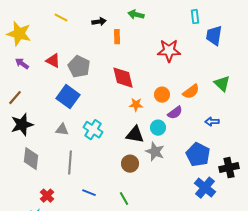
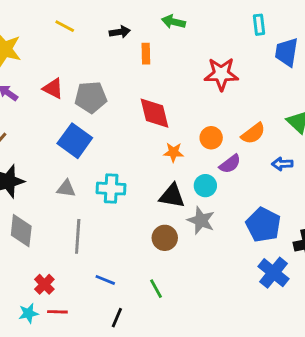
gray pentagon: (79, 67) -> (91, 97), turned -30
blue arrow: (212, 122) -> (282, 164), moved
cyan cross: (93, 130) -> (111, 189), turned -30

